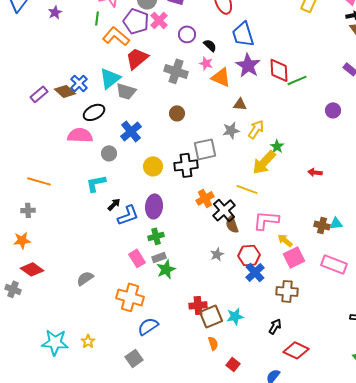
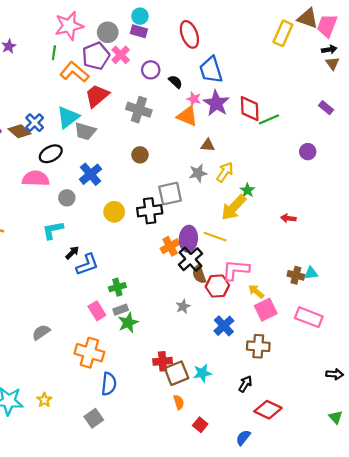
purple pentagon: (136, 21) -> (96, 56), turned 30
pink star: (206, 63) -> (194, 99), moved
purple ellipse: (154, 206) -> (188, 239), moved
red hexagon: (249, 255) -> (217, 286), moved
blue semicircle: (148, 326) -> (109, 384), turned 130

